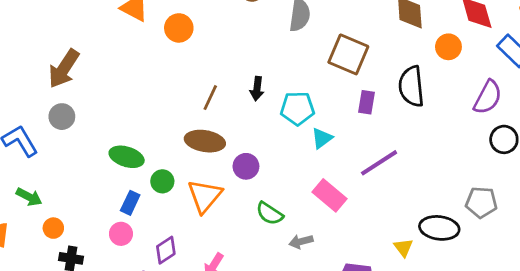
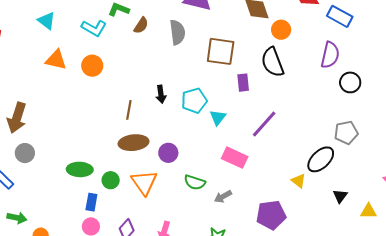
orange circle: (448, 47) -> (281, 30), moved
black ellipse: (439, 228) -> (321, 159), turned -36

